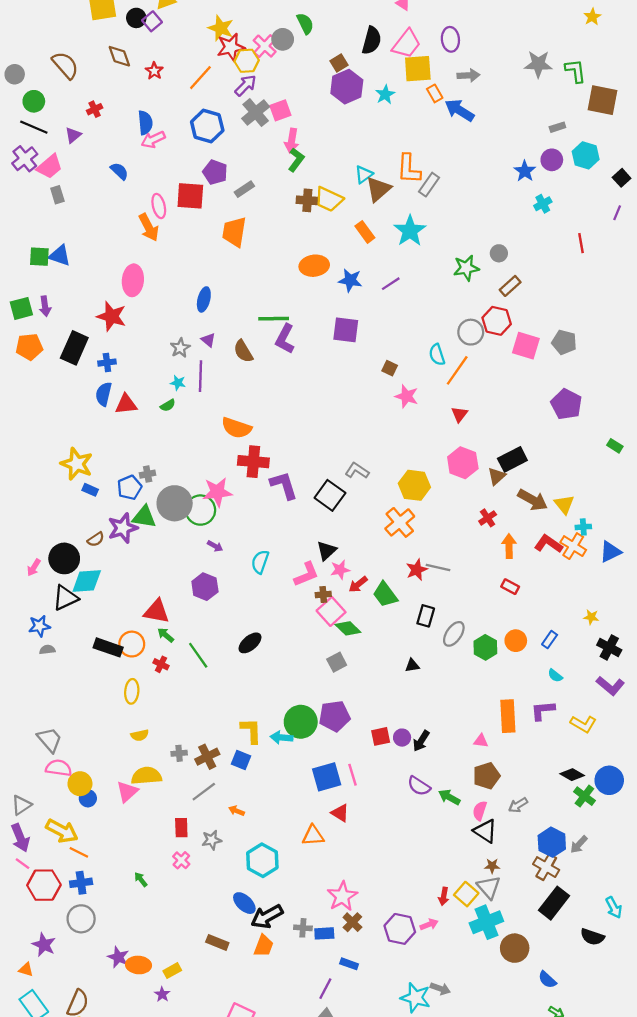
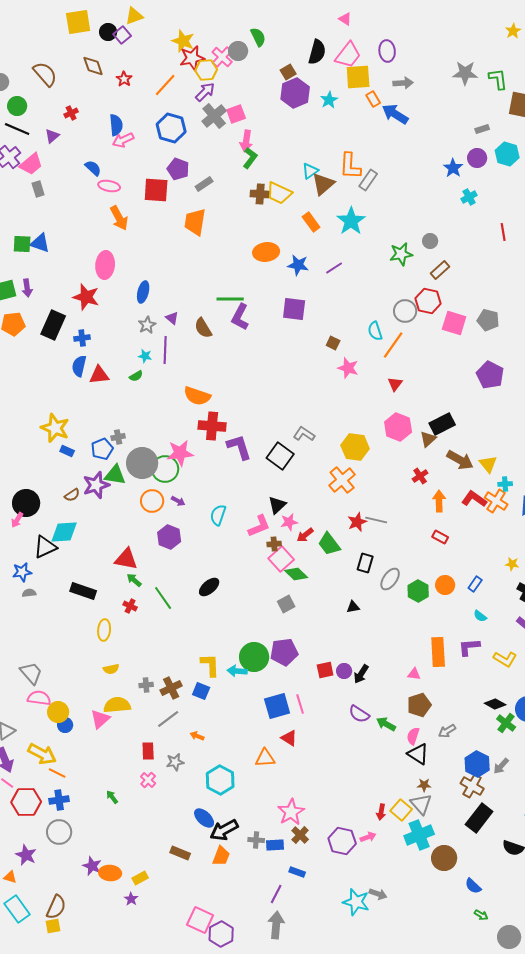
pink ellipse: (159, 206) -> (109, 186), moved, turned -65
blue ellipse: (204, 299) -> (143, 292), moved
black circle: (64, 558) -> (26, 503), moved
orange circle: (132, 644) -> (152, 501), moved

